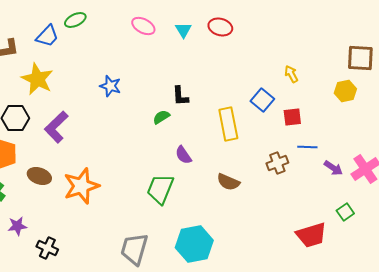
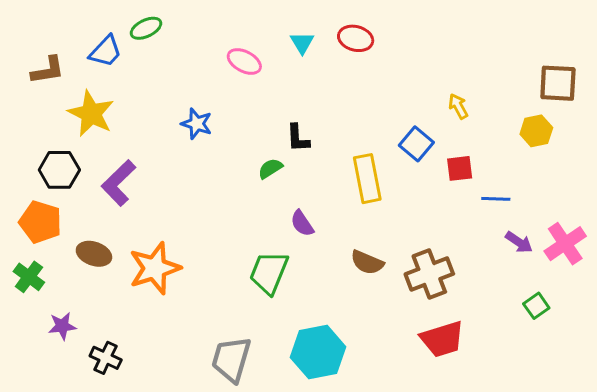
pink ellipse: (143, 26) -> (244, 61), moved
blue line: (307, 147) -> (496, 199), moved
brown cross: (277, 163) -> (429, 274), moved, size x1.5
red trapezoid: (311, 235) -> (442, 339), moved

